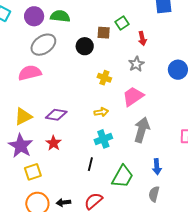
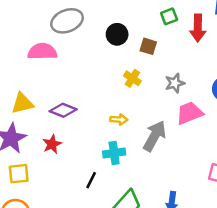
brown square: (104, 33) -> (148, 46), moved
red arrow: (142, 38) -> (198, 28), moved, size x1.5
gray star: (136, 64) -> (175, 83), moved
pink trapezoid: (133, 96) -> (189, 113), moved
gray arrow: (142, 130) -> (155, 136), moved

